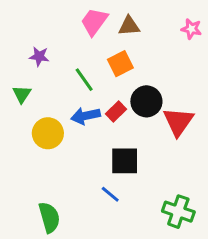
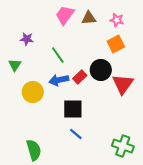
pink star: (191, 29) -> (117, 20), moved
orange square: (120, 64) -> (116, 44), moved
black square: (125, 161) -> (73, 109), moved

